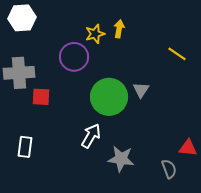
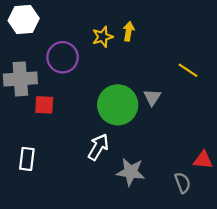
yellow line: (177, 54) -> (188, 70), moved
purple circle: (74, 57) -> (63, 57), moved

